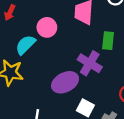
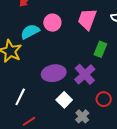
purple cross: (90, 63) -> (85, 74), moved

